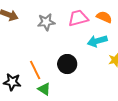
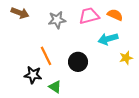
orange line: (35, 70) -> (46, 56), moved
black star: (12, 82) -> (33, 75), moved

